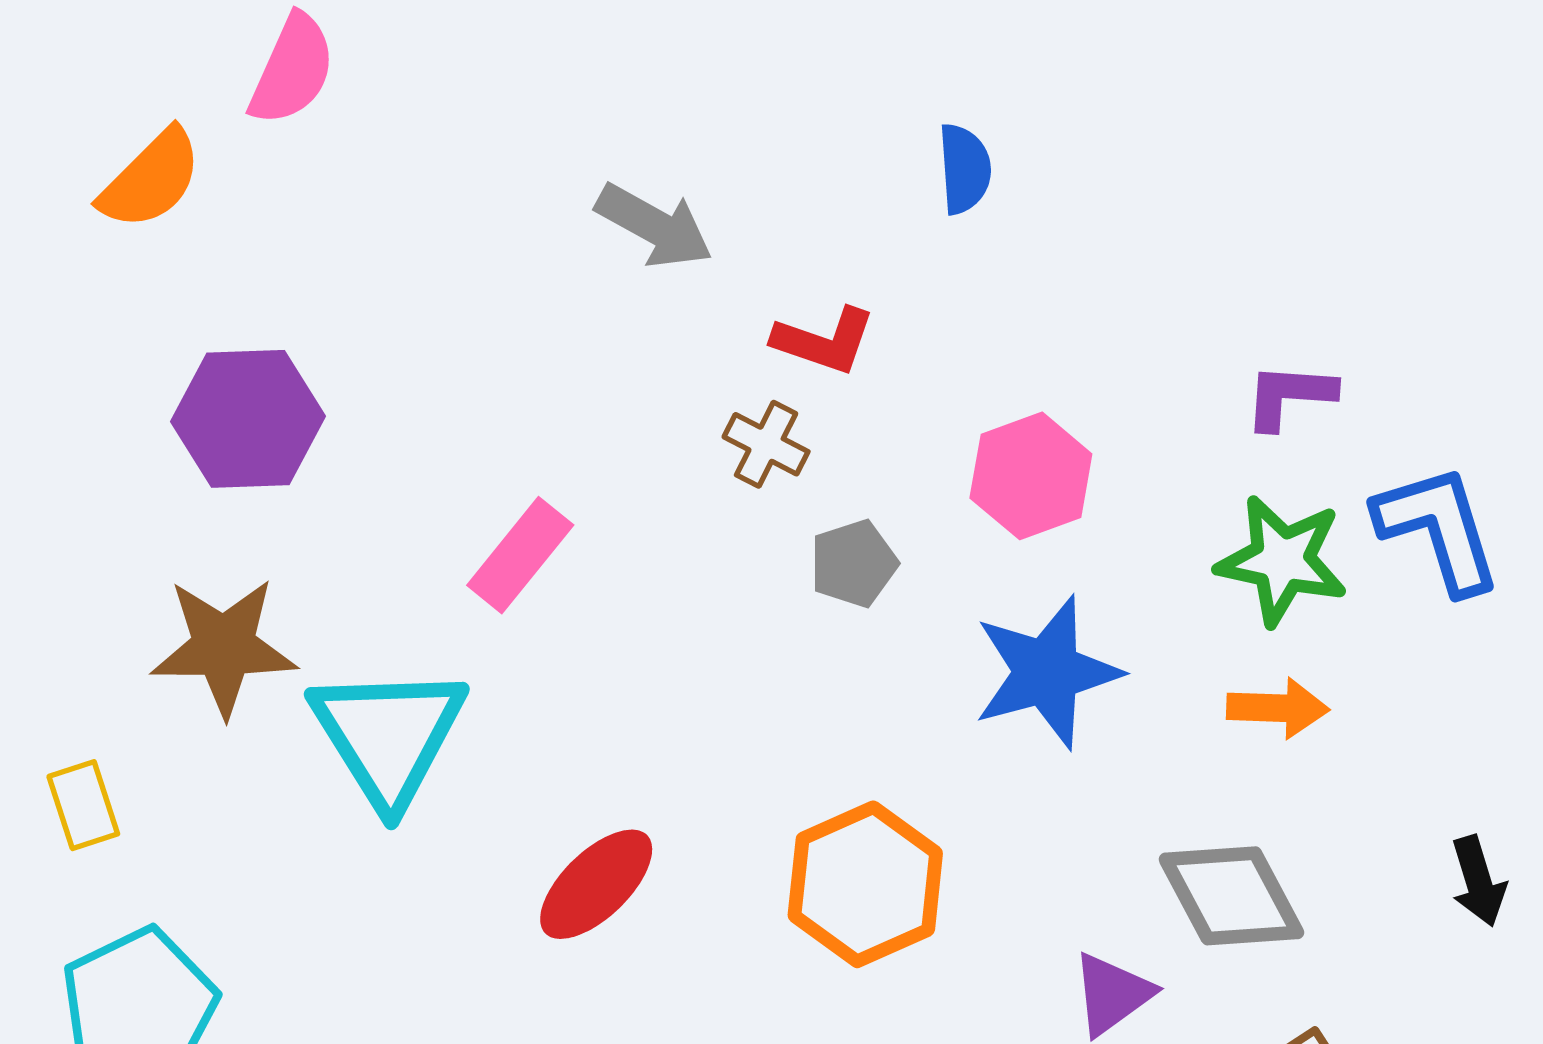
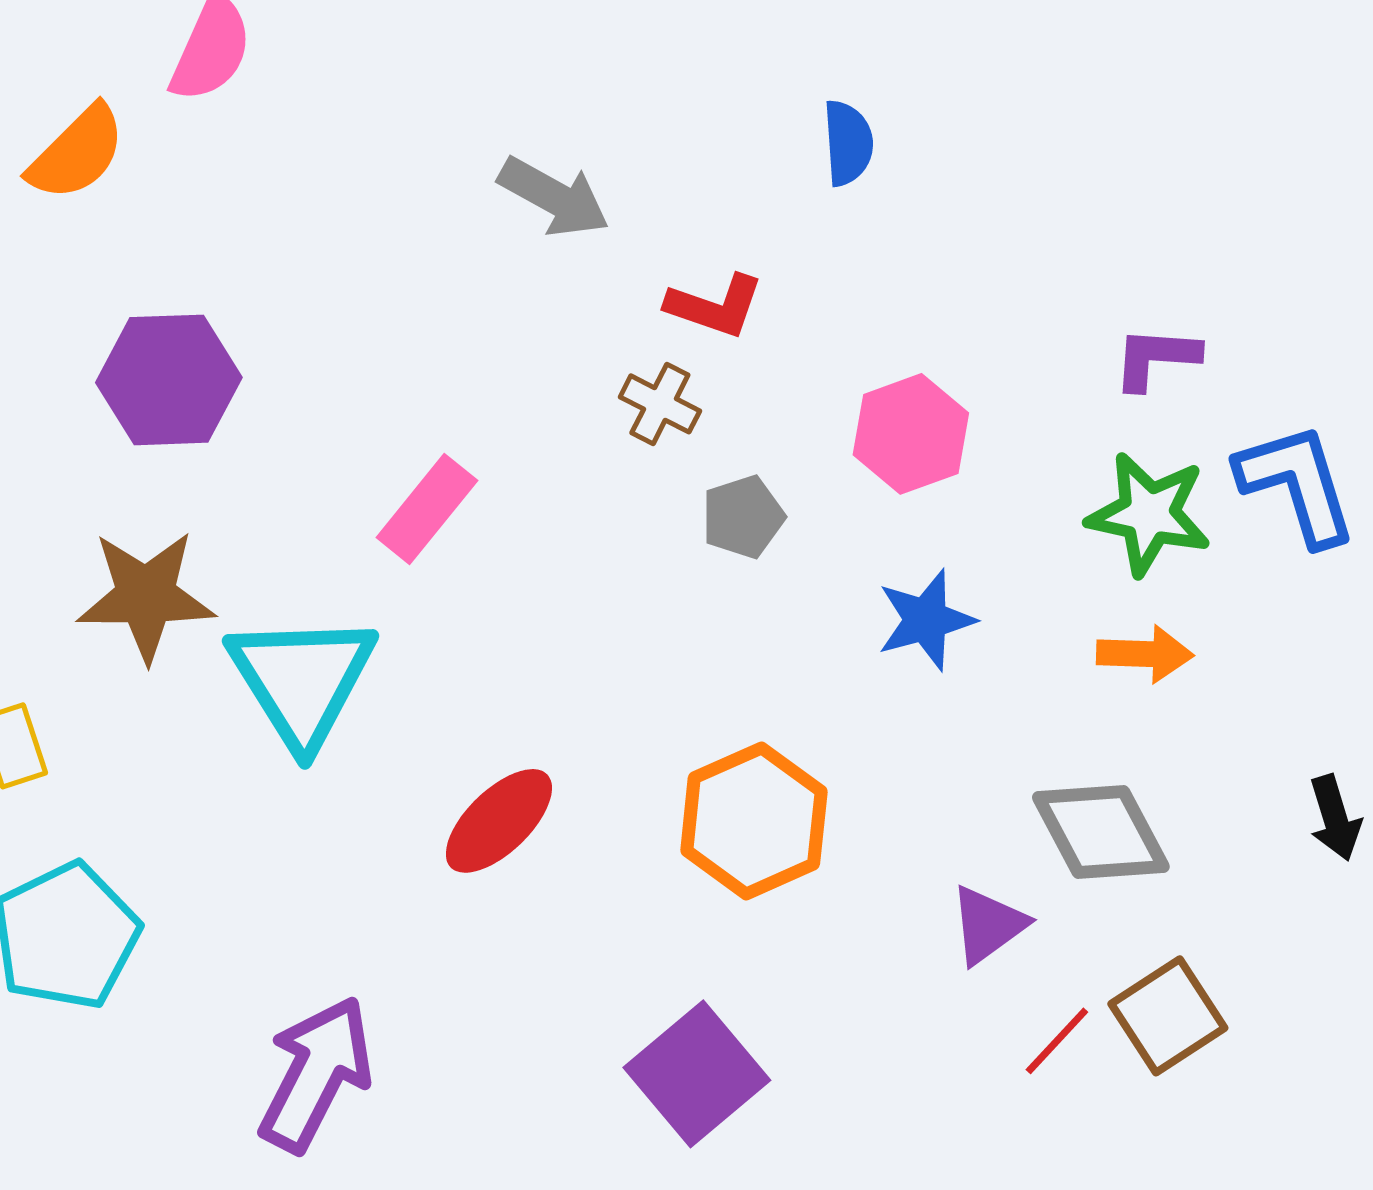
blue star: (1047, 672) -> (926, 620), size x0.7

